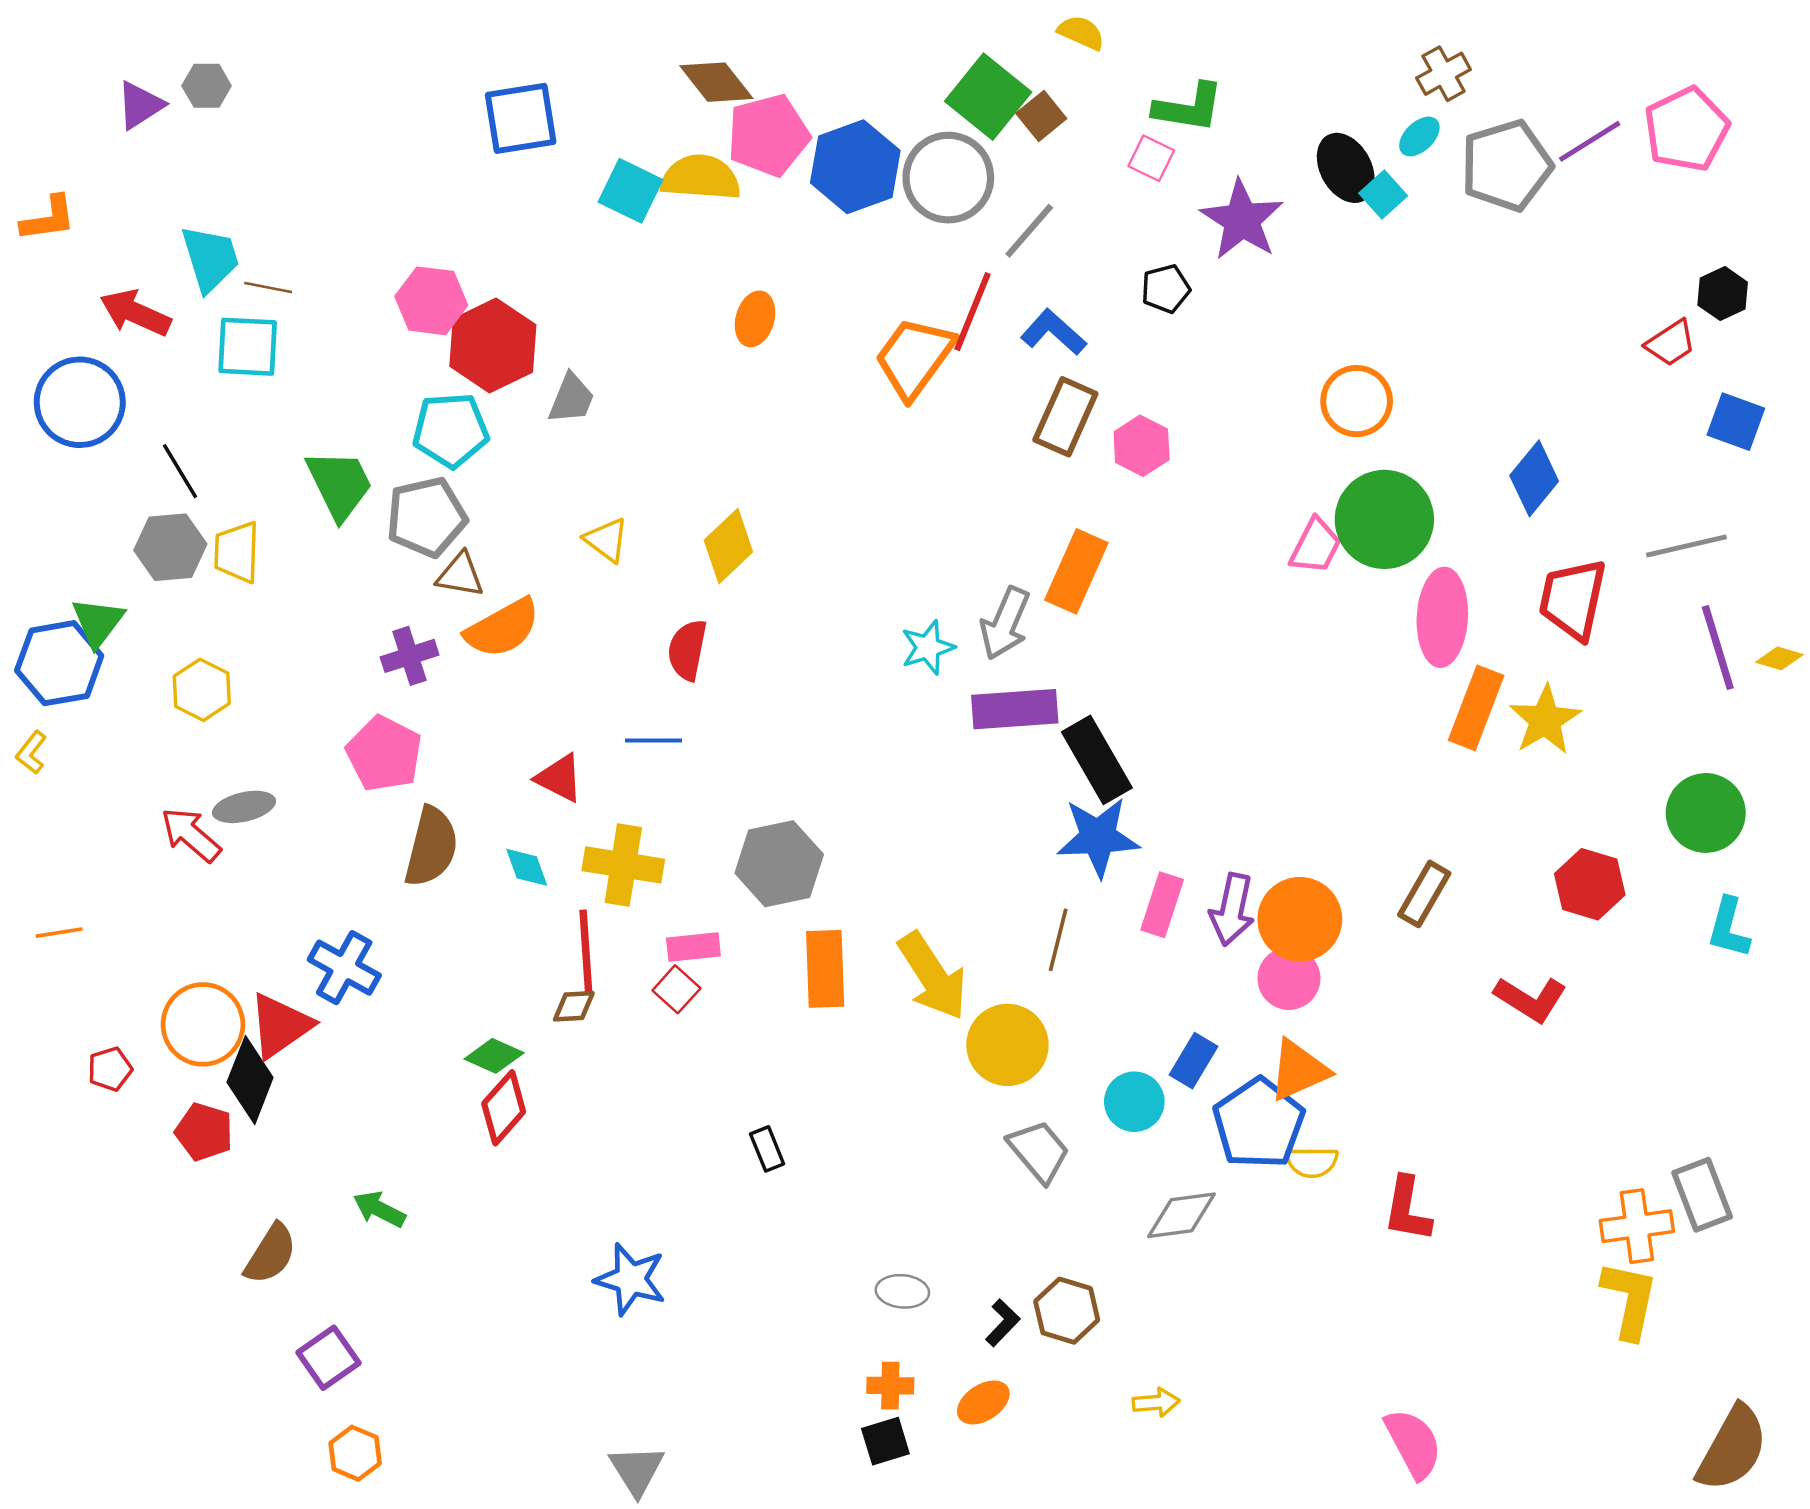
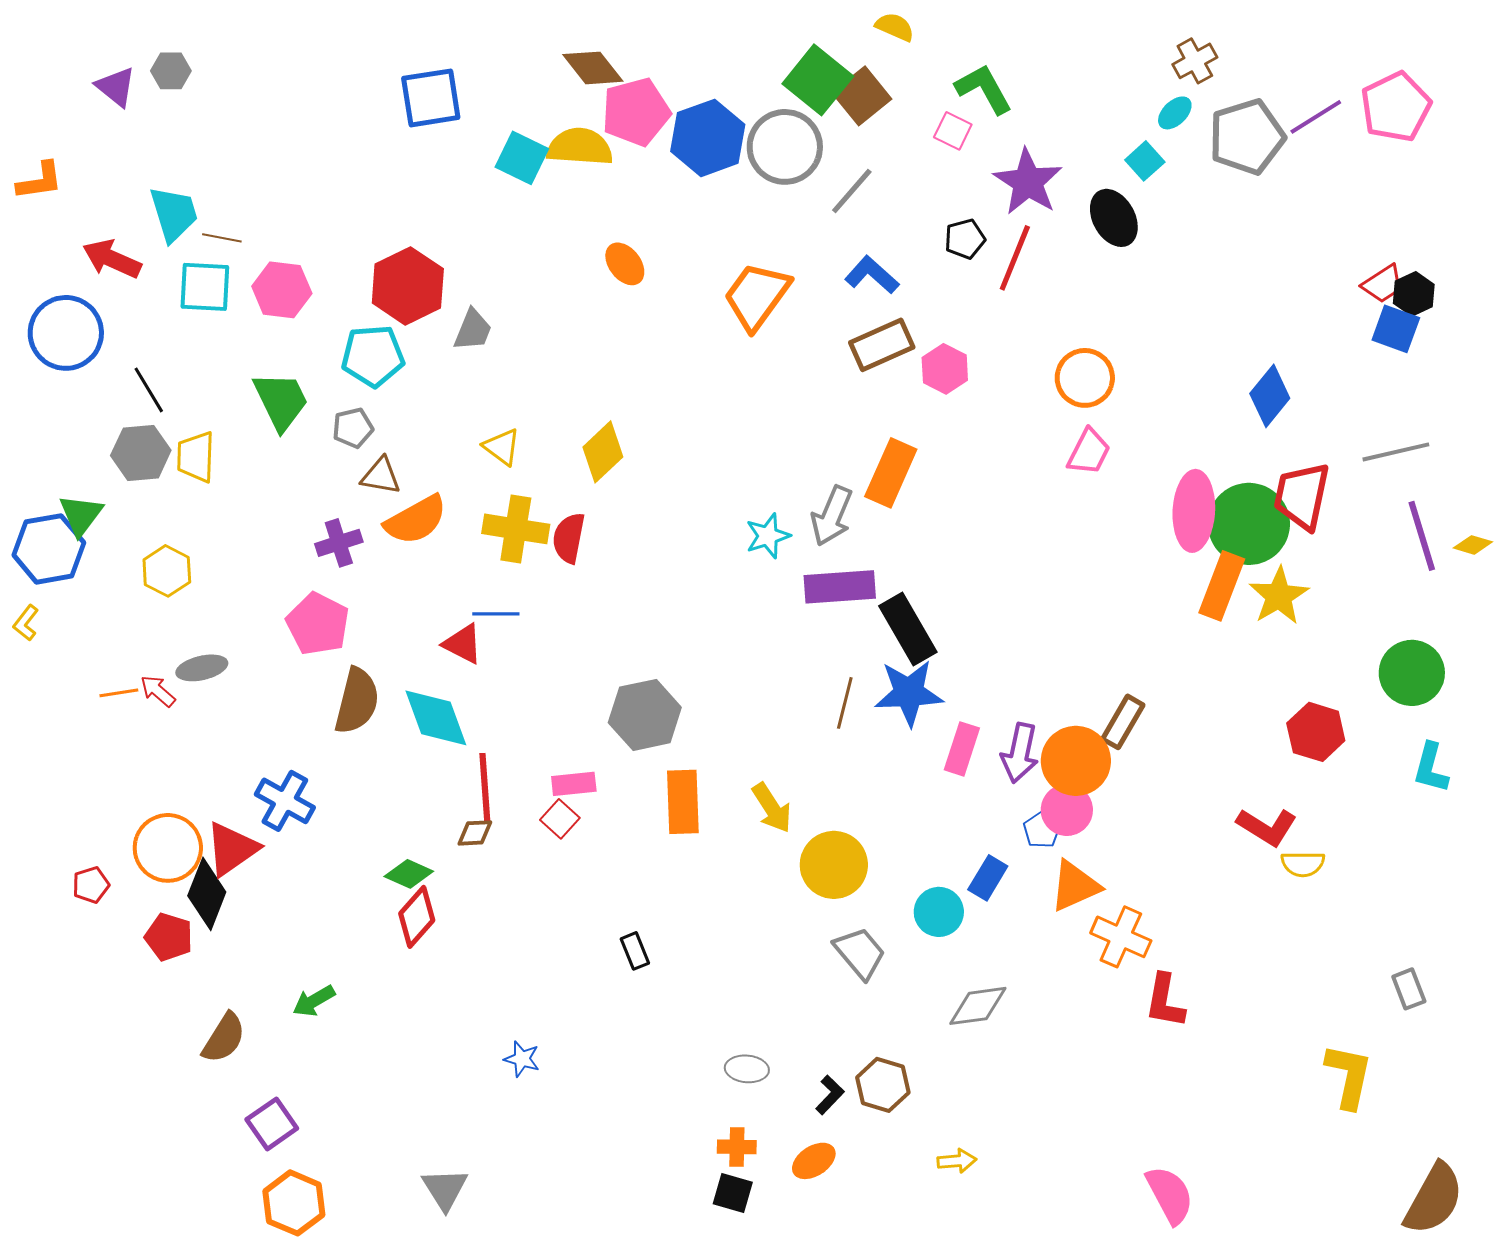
purple triangle: (140, 105) -> (116, 87), turned -48
green L-shape: (1189, 108) -> (984, 89), turned -128
brown square: (1041, 116) -> (862, 96), size x1.4
black ellipse: (1346, 168) -> (1114, 218), moved
black hexagon: (1723, 294) -> (1414, 294), moved
pink hexagon: (431, 301) -> (282, 290), moved
red line: (972, 312) -> (1015, 258), moved
orange ellipse: (755, 319) -> (625, 264), turned -54
orange circle: (1357, 401) -> (1085, 378), moved
brown rectangle: (1065, 417) -> (882, 345), turned 42
blue square: (1736, 422) -> (1396, 329), moved
gray pentagon: (426, 517) -> (353, 428), size x0.6
green circle: (1384, 519) -> (1249, 524), moved
blue line: (654, 740) -> (496, 614), moved
red arrow: (191, 835) -> (158, 691), size x0.7
yellow cross: (623, 865) -> (516, 529), moved
cyan diamond: (527, 867) -> (436, 718), size x1.8
brown rectangle: (1424, 894) -> (1123, 722), moved
orange line: (59, 933) -> (119, 693), moved
brown line: (1058, 940) -> (845, 703), moved
yellow arrow: (933, 976) -> (772, 808), size x0.7
blue pentagon: (1259, 1123) -> (1042, 830), moved, size x0.5
yellow semicircle: (1312, 1162) -> (1303, 864), moved
gray rectangle: (1702, 1195) -> (1409, 989), size x0.7
green arrow: (379, 1209) -> (314, 1001), turned -57
orange cross: (1637, 1226) -> (1121, 937), moved, turned 32
blue star: (631, 1279) -> (522, 1059), size x0.6
black square: (885, 1441) -> (733, 1193), turned 33
orange hexagon: (355, 1453) -> (294, 1203), size x1.4
gray triangle: (637, 1470) -> (445, 1189), moved

